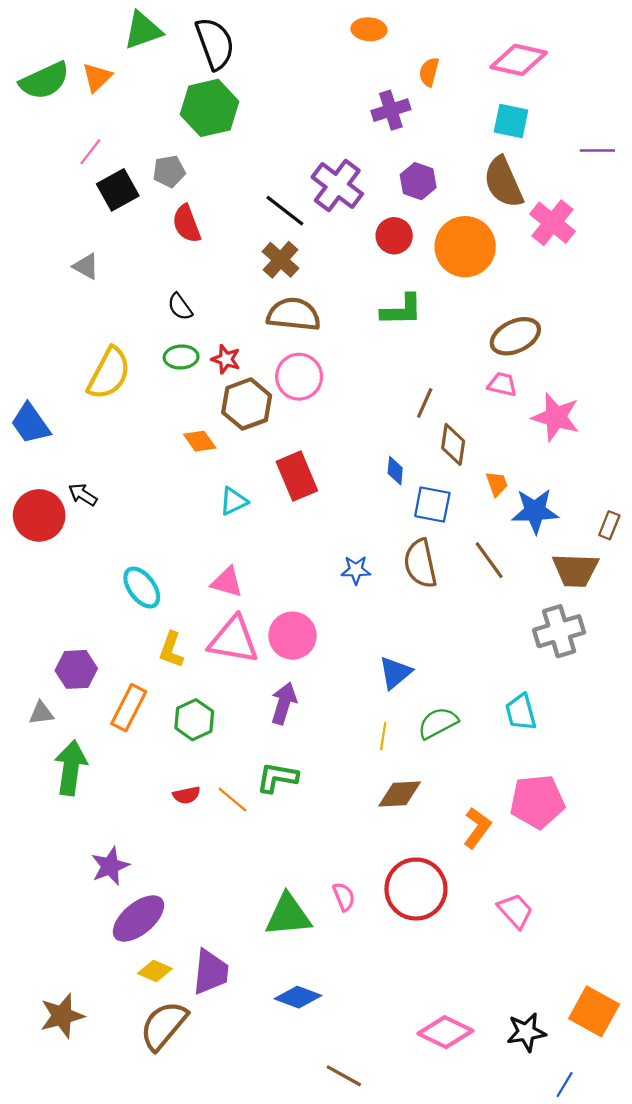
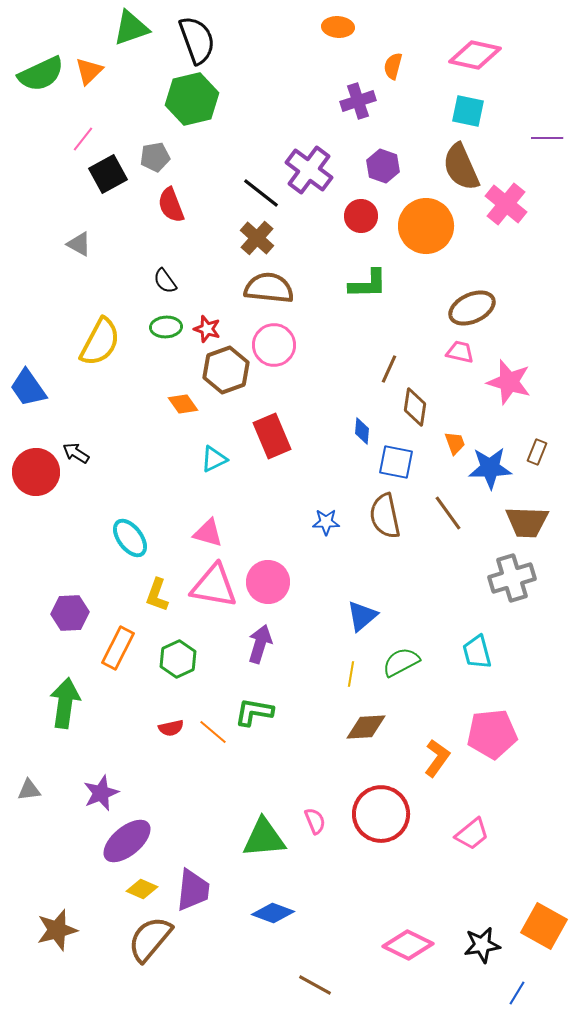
brown rectangle: (609, 525) -> (537, 452), moved
gray triangle: (41, 713) -> (29, 790), moved
pink trapezoid: (515, 911) -> (472, 834), turned 93

